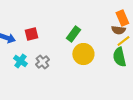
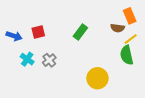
brown semicircle: (118, 30) -> (118, 28), moved
yellow circle: (83, 54) -> (97, 78), moved

